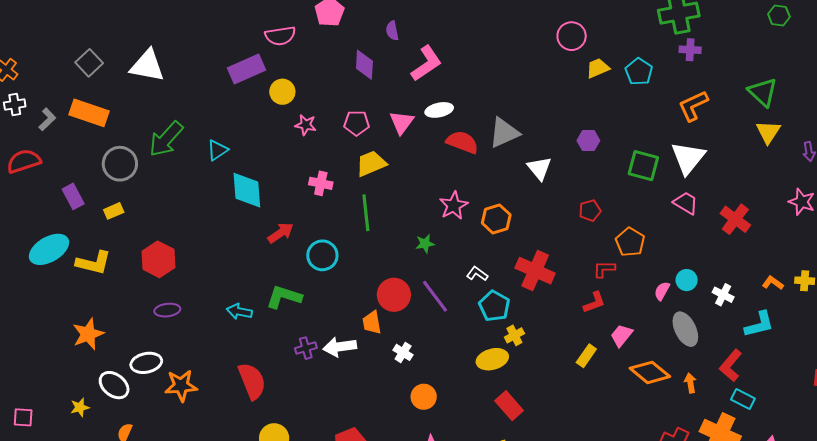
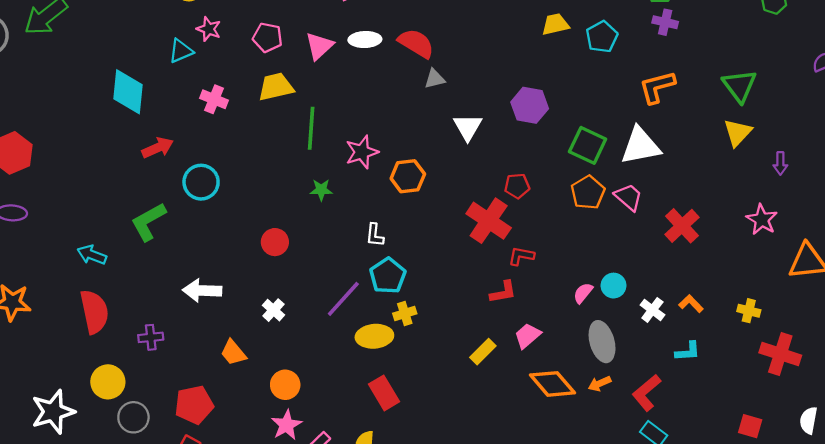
gray triangle: (504, 133) -> (435, 79), size x0.6
purple hexagon: (588, 141) -> (530, 105), size x1.4
red semicircle: (462, 142) -> (416, 43), moved
cyan triangle: (217, 150) -> (181, 51), moved
white triangle: (688, 158) -> (640, 146), turned 30
green line: (366, 213) -> (311, 128), moved
orange pentagon: (630, 242) -> (588, 192), moved
red cross: (535, 271) -> (489, 221), moved
white L-shape: (477, 274) -> (375, 235), turned -130
orange L-shape: (773, 283) -> (691, 304), moved
red circle: (394, 295) -> (275, 242), size x0.7
purple line: (435, 296) -> (343, 299), moved, turned 69
green L-shape: (284, 297) -> (148, 222), turned -57
cyan arrow: (239, 311) -> (92, 255), moved
orange trapezoid: (372, 323) -> (233, 353), moved, turned -40
cyan L-shape: (759, 324) -> (688, 351), size x0.7
purple cross: (306, 348) -> (151, 337), moved
orange arrow: (690, 383) -> (600, 384), moved, turned -114
orange circle: (424, 397) -> (285, 385), moved

